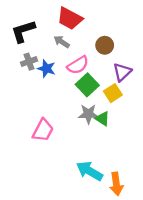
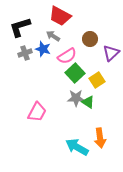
blue star: (46, 69) -> (43, 49), moved
purple triangle: (122, 72) -> (111, 53), moved
orange arrow: (116, 184) -> (100, 138), moved

